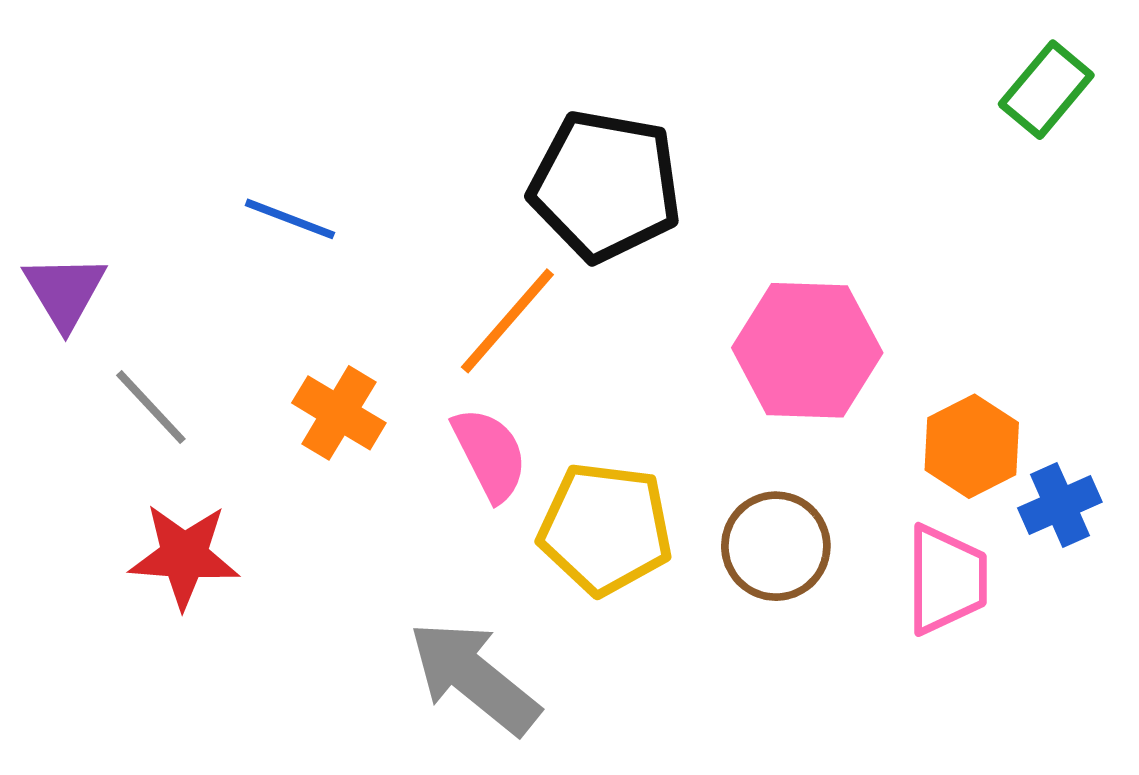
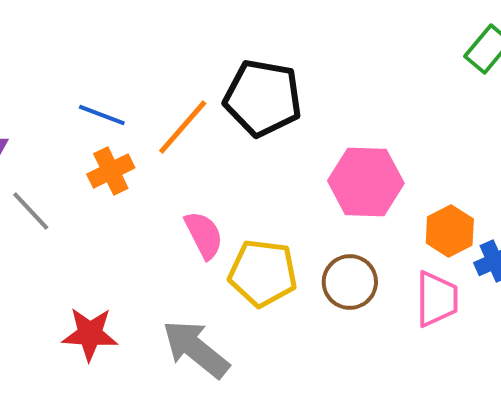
orange line: (507, 321) -> (183, 127), moved
orange cross: (339, 413) -> (111, 171), moved, turned 33
red star: (184, 556) -> (90, 334), moved

